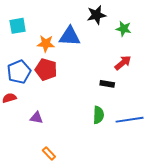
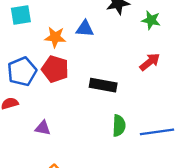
blue triangle: (70, 36) -> (85, 29), size x0.7
black rectangle: (107, 84) -> (103, 85), moved, size x1.5

